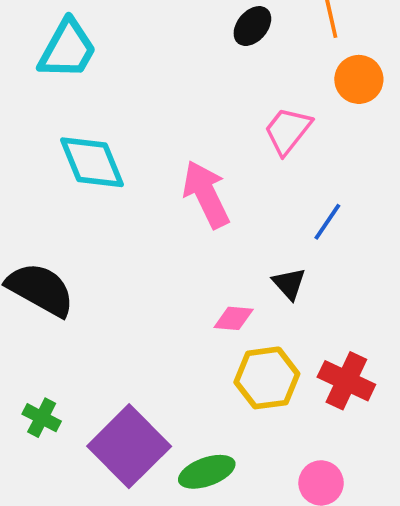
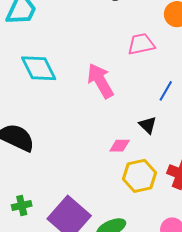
pink trapezoid: (288, 131) -> (141, 44), turned 44
green cross: (42, 418) -> (22, 205), turned -36

